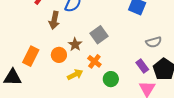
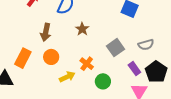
brown arrow: (54, 20) -> (46, 32), moved
gray square: (99, 35) -> (115, 48), moved
brown star: (75, 44) -> (82, 29), moved

